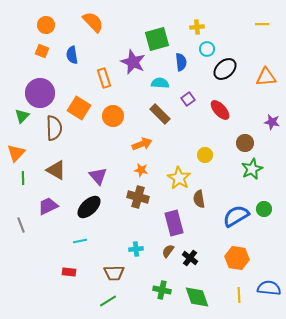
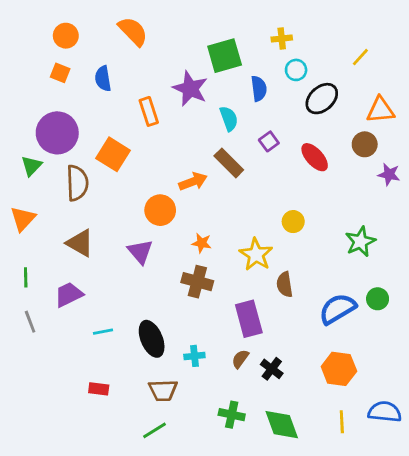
yellow line: (262, 24) -> (360, 57), moved, turned -48
cyan semicircle: (160, 83) -> (229, 119), turned 66
orange circle: (113, 116) -> (160, 210), moved
brown circle: (245, 143) -> (365, 144), moved
orange arrow: (142, 144) -> (193, 182), moved
green line: (23, 178) -> (26, 277), moved
black ellipse: (89, 207) -> (152, 339), moved, turned -70
cyan line: (80, 241) -> (103, 332), moved

